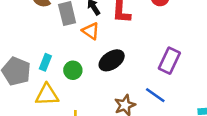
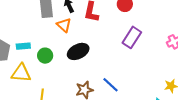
purple rectangle: (169, 61) -> (132, 37), moved
cyan rectangle: (45, 62) -> (23, 46), turned 56

